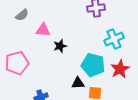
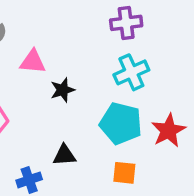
cyan cross: (114, 39) -> (131, 72), moved
black triangle: (78, 83) -> (64, 155), moved

